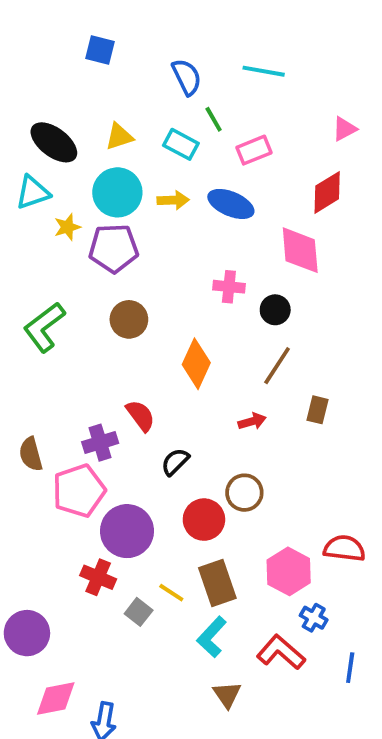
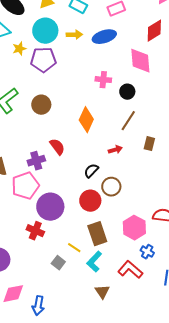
blue ellipse: (231, 204) -> (104, 37), turned -40
brown circle: (129, 319) -> (41, 105), moved
black semicircle: (175, 462) -> (91, 171), moved
yellow line: (171, 593) -> (74, 248), moved
gray square: (139, 612) -> (58, 263), moved

